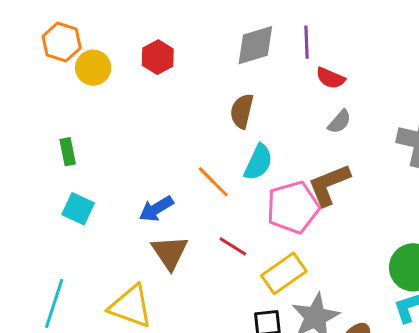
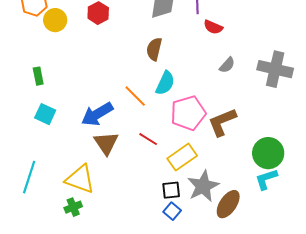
gray semicircle: (339, 122) -> (227, 65), moved
brown L-shape: (329, 185) -> (222, 122), moved
blue arrow: (156, 209) -> (97, 114), size x1.4

